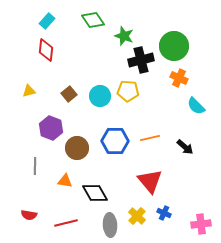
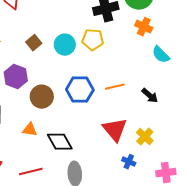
yellow cross: (137, 216) -> (145, 137), moved

